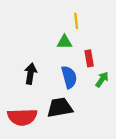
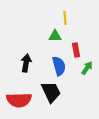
black trapezoid: (60, 108) -> (51, 92), turned 75

